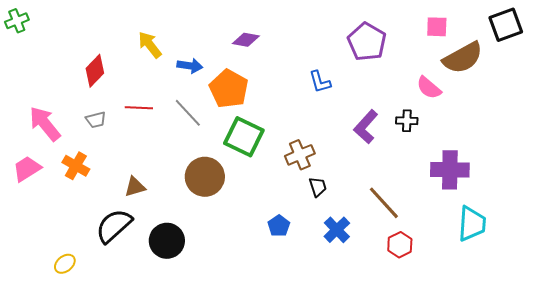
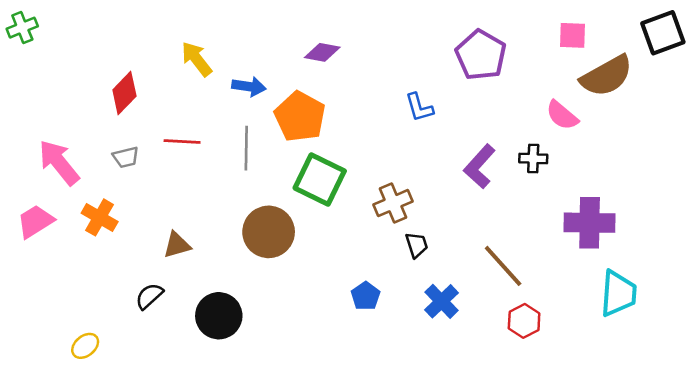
gray line: (188, 113) -> (246, 148), turned 44
black semicircle: (114, 226) -> (149, 296), size x0.6

